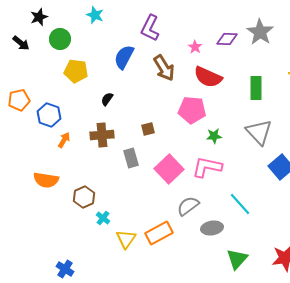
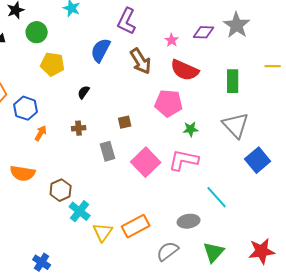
brown cross: (102, 135) -> (79, 128), size x0.6
gray semicircle: (188, 206) -> (168, 251), moved
cyan cross: (103, 218) -> (80, 211), size x1.5

